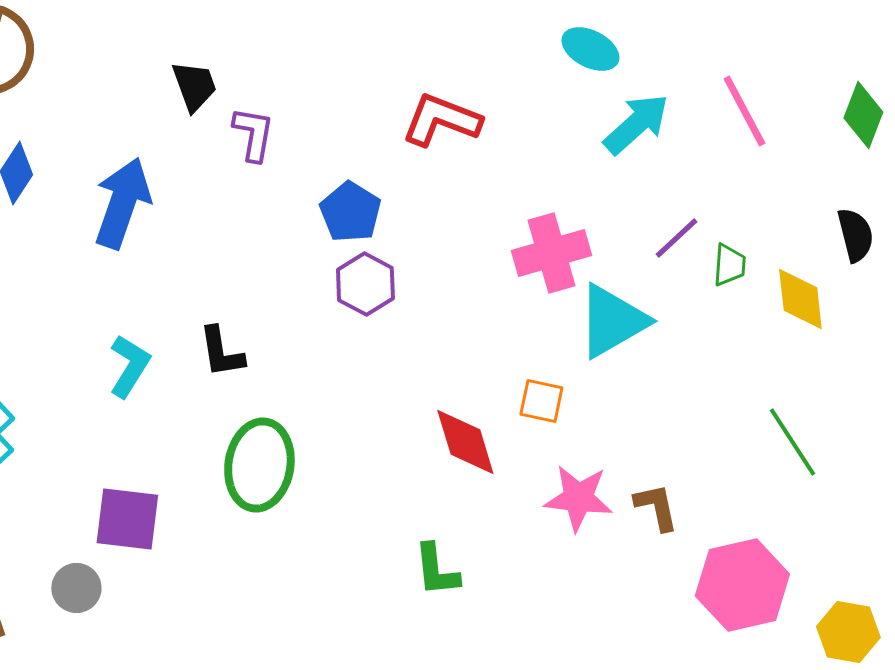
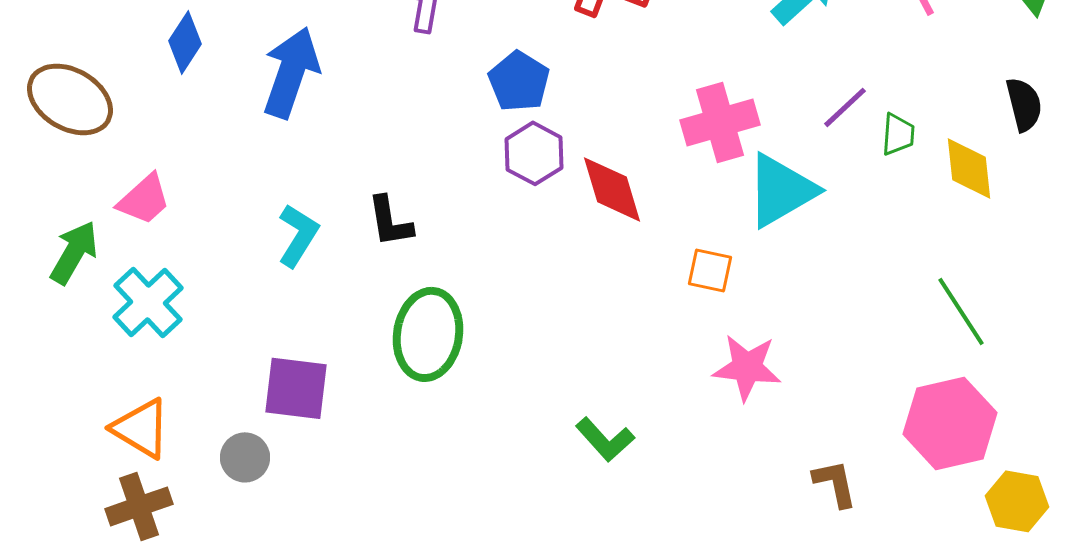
red diamond: (465, 442) -> (612, 189), moved
brown L-shape: (656, 507) -> (835, 483), moved
green L-shape: (436, 570) -> (605, 439), turned -36
pink hexagon: (742, 585) -> (950, 423), moved

